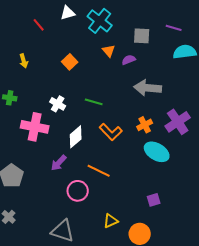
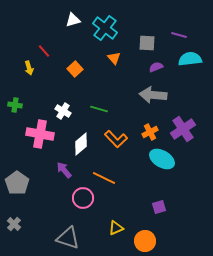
red line: (39, 25) -> (44, 51), moved
purple semicircle: (129, 60) -> (156, 67), moved
purple arrow: (59, 163) -> (64, 170), turned 96

